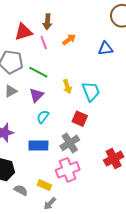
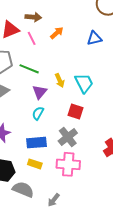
brown arrow: (47, 22) -> (33, 17), turned -84
purple triangle: (36, 95) -> (40, 92), moved
pink cross: (68, 170) -> (68, 164), turned 30
yellow rectangle: (44, 185) -> (35, 164), moved
gray semicircle: (21, 190) -> (23, 189), size x1.5

